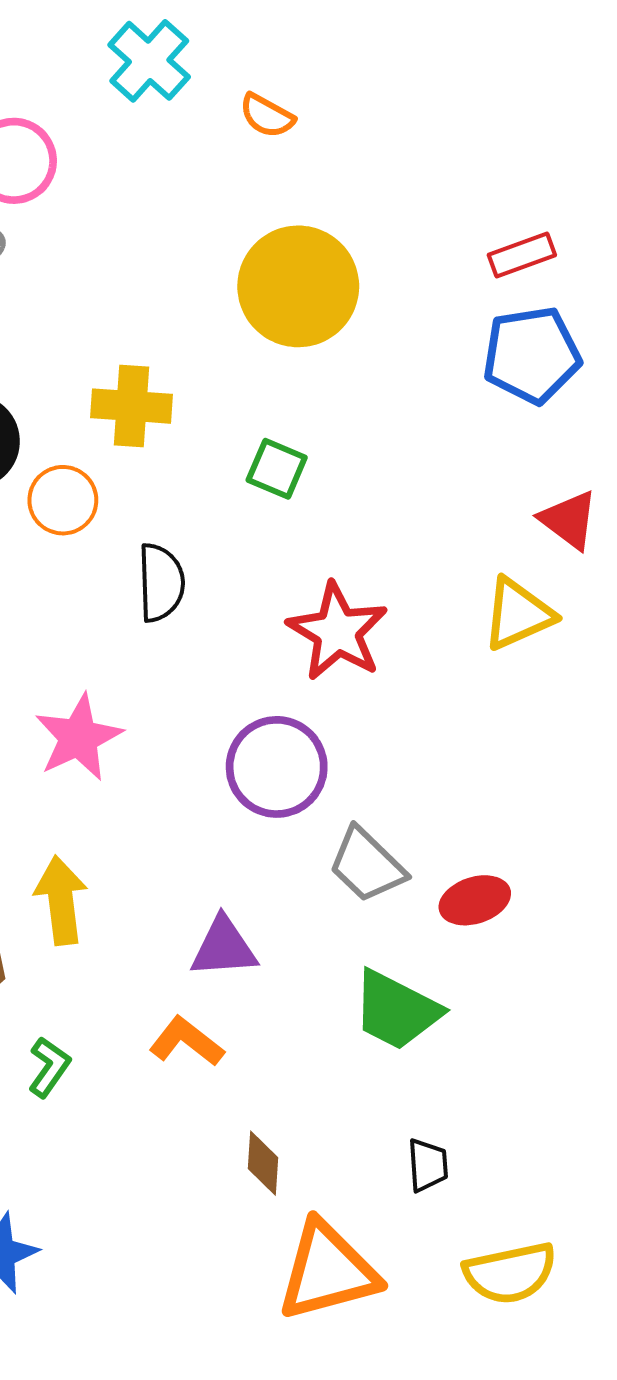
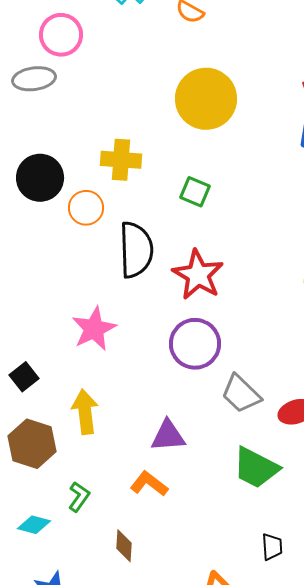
black semicircle: (161, 583) -> (136, 250), size x1.4
red star: (337, 632) -> (198, 275), moved
brown diamond: (263, 1163) -> (124, 546), moved

